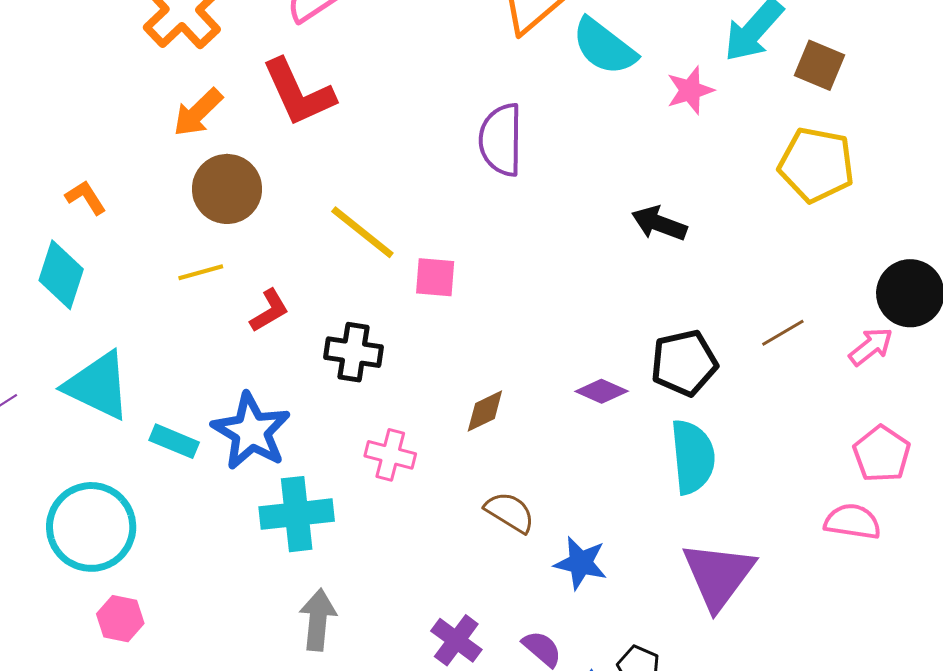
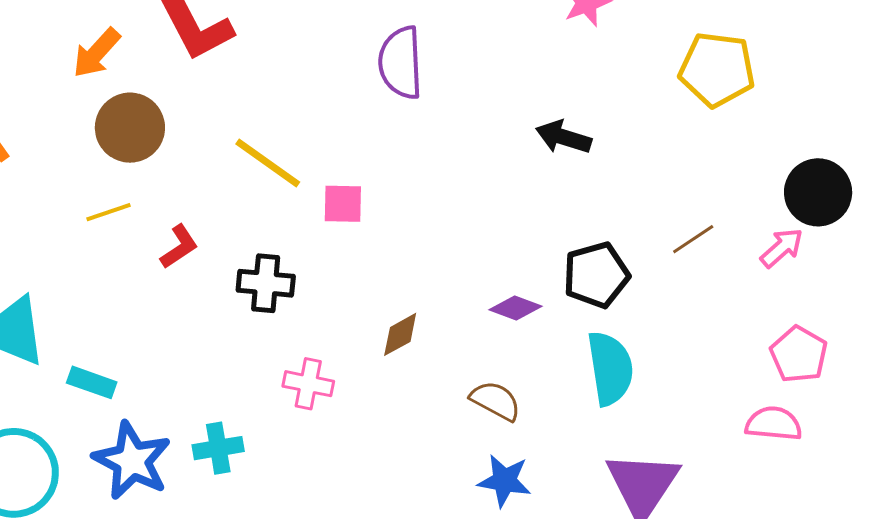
blue star: (251, 431) -> (132, 461), moved
brown semicircle: (510, 512) -> (495, 401), moved
cyan cross: (297, 514) -> (218, 448), size x0.7

